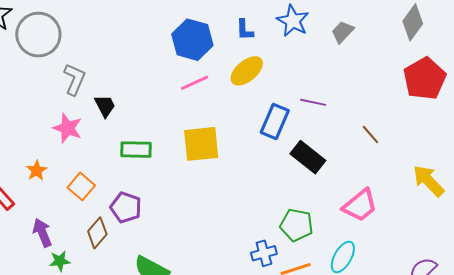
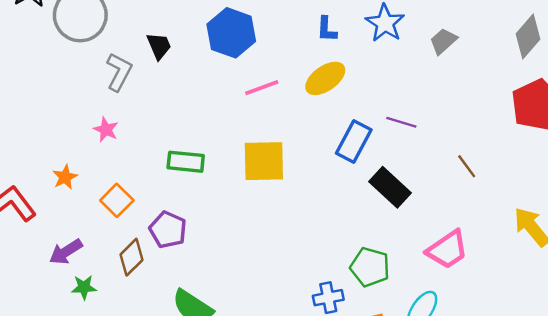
blue hexagon: (192, 40) -> (231, 33), moved
black trapezoid: (105, 106) -> (159, 46), moved
pink star: (68, 128) -> (106, 130), size x0.7
purple arrow: (42, 233) -> (66, 252), turned -104

